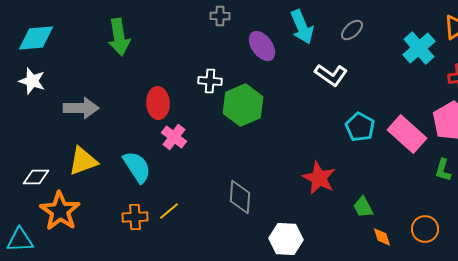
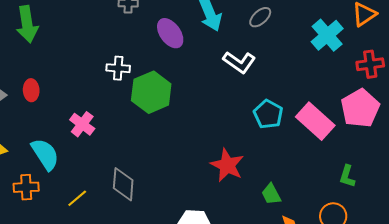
red ellipse: (158, 103) -> (31, 90), moved, size x0.7
green L-shape: (443, 170) -> (347, 176), moved
gray diamond: (240, 197) -> (123, 184), moved
orange cross: (135, 217) -> (26, 187), moved

